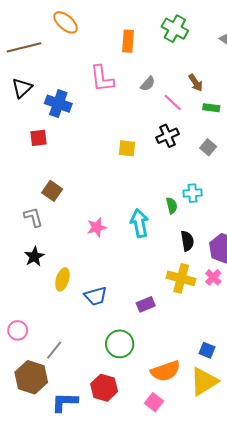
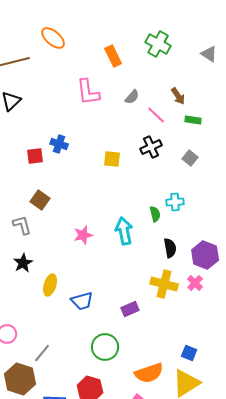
orange rectangle: (128, 41) -> (113, 56), turned -30
blue cross: (58, 104) -> (59, 144), moved, size x0.7
red square: (39, 138) -> (35, 156), moved

